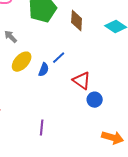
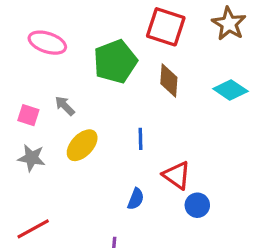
blue line: (59, 58) -> (140, 139), turned -48
blue semicircle: (44, 70) -> (136, 199), moved

